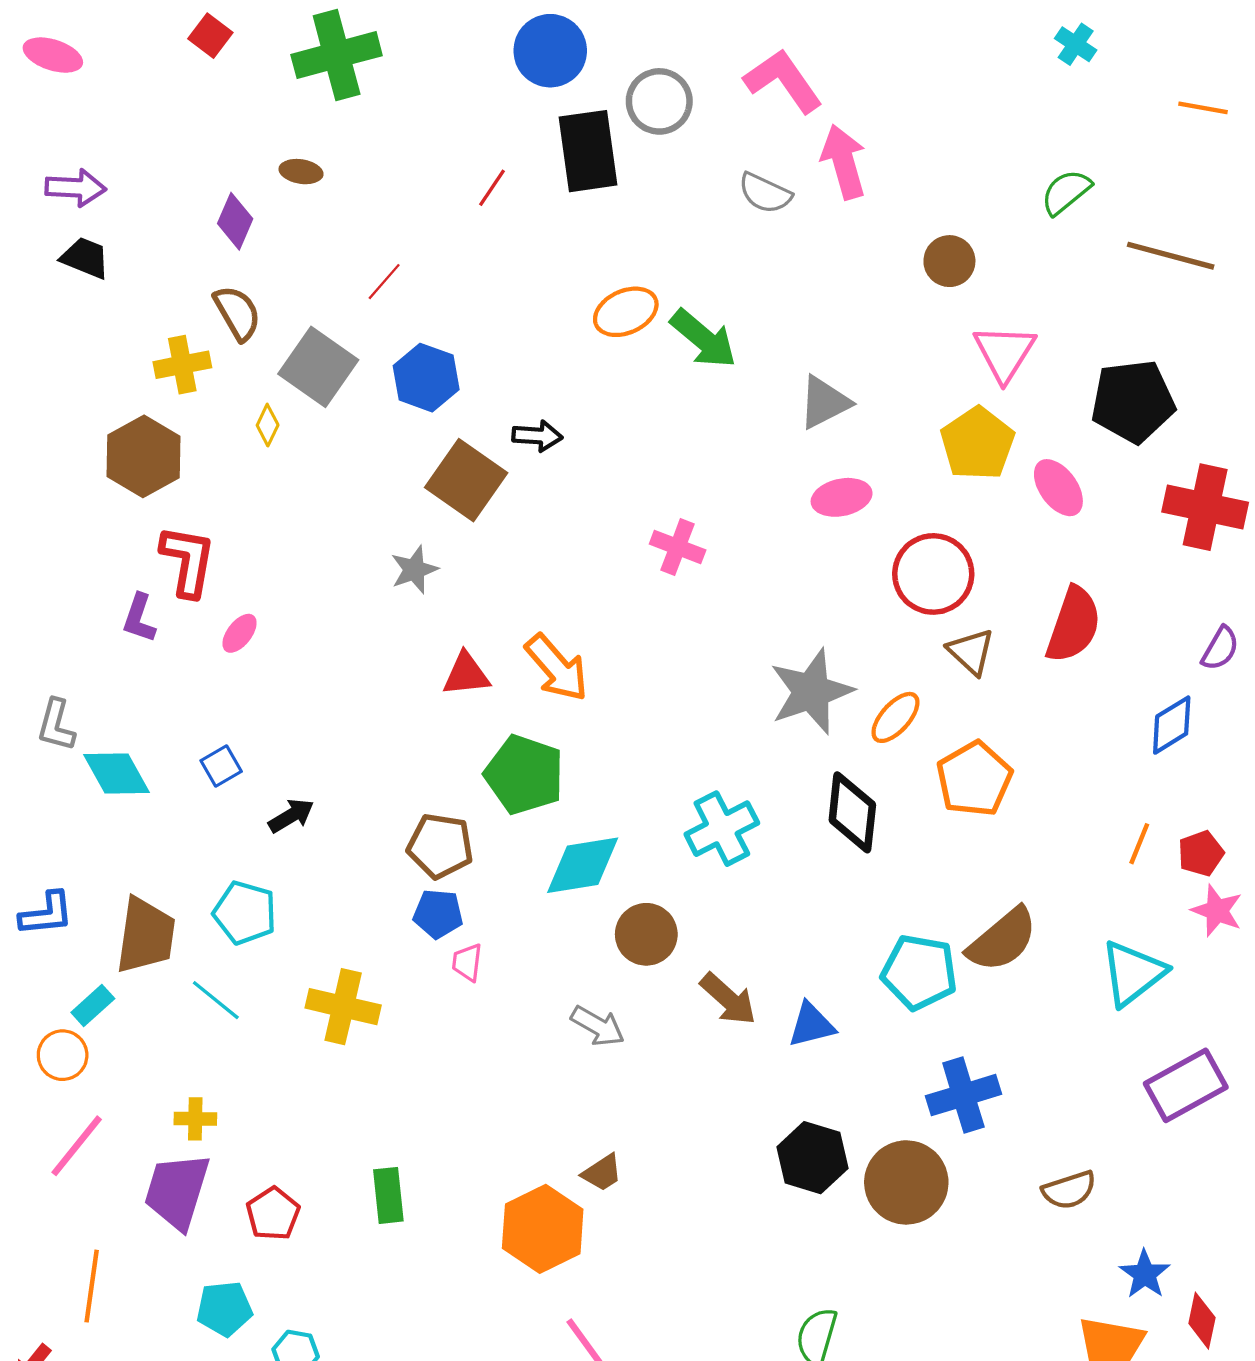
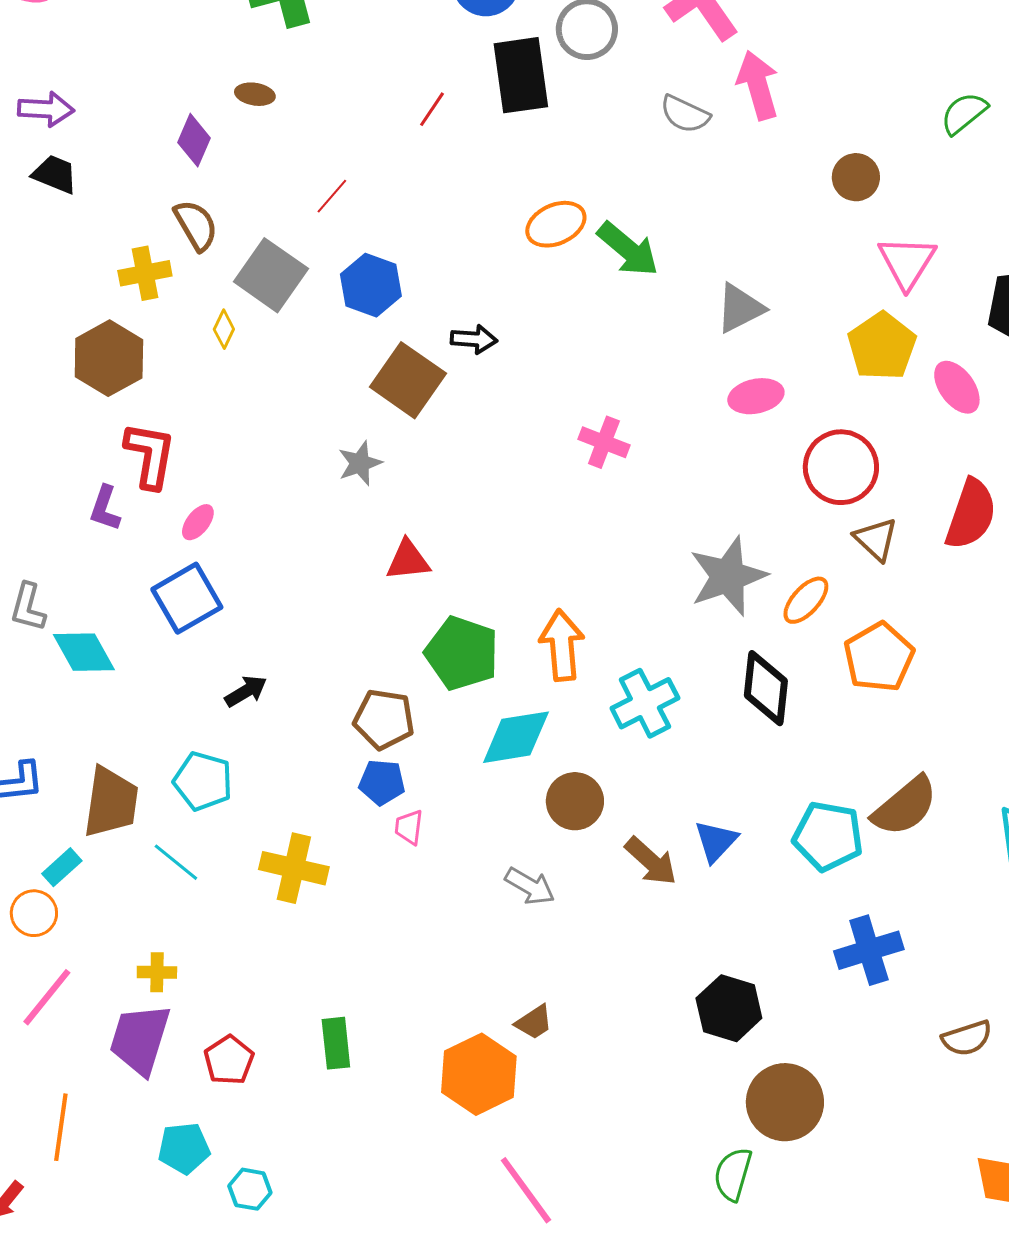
orange arrow: (557, 668) -> (562, 645), moved, turned -144
blue square: (221, 766) -> (187, 598), moved, size x1.8
blue triangle: (811, 1025) -> (716, 841), moved, turned -33
brown circle: (906, 1182) -> (785, 1102), moved

